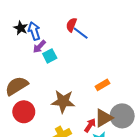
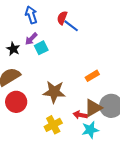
black star: (21, 28) -> (13, 49), moved
blue arrow: (34, 31) -> (31, 15), moved
red arrow: (90, 125) -> (80, 115), turned -112

